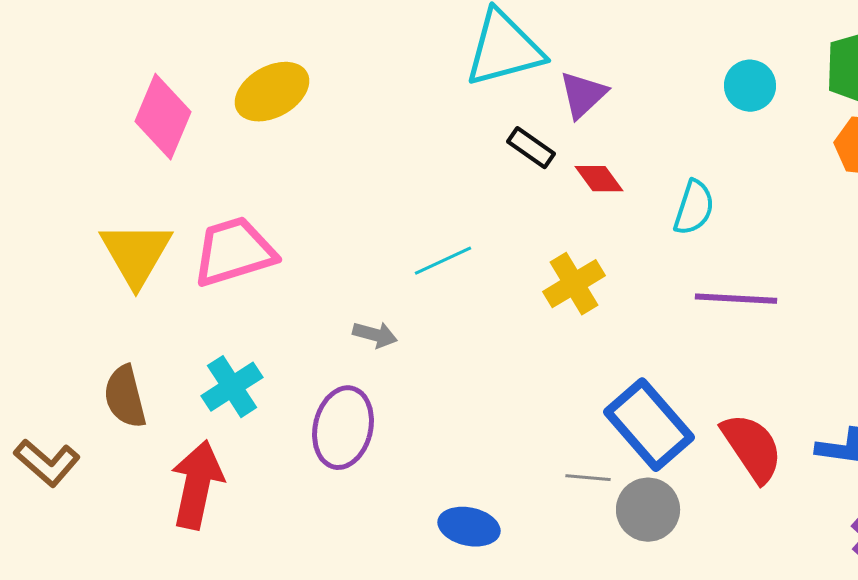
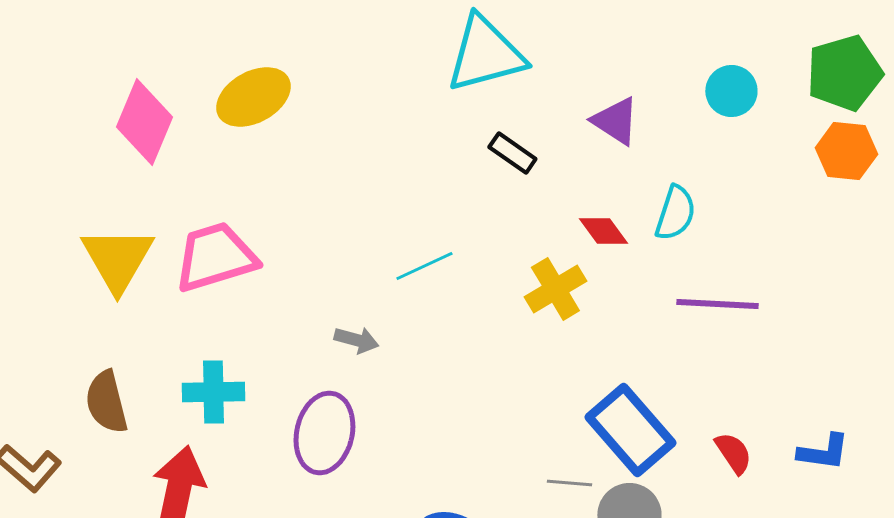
purple triangle: (583, 95) -> (615, 121), moved, turned -44
red diamond: (599, 179) -> (603, 231), moved
cyan cross: (232, 387) -> (213, 392), turned 32
red semicircle: (752, 448) -> (733, 453), size x0.6

